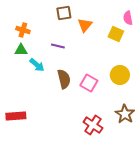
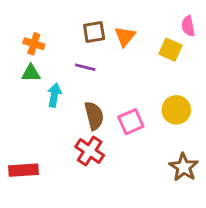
brown square: (64, 13) -> (94, 32), moved
cyan arrow: (37, 65) -> (54, 95), turned -119
pink square: (89, 83) -> (131, 122), turned 36
red cross: (93, 125) -> (90, 151), moved

